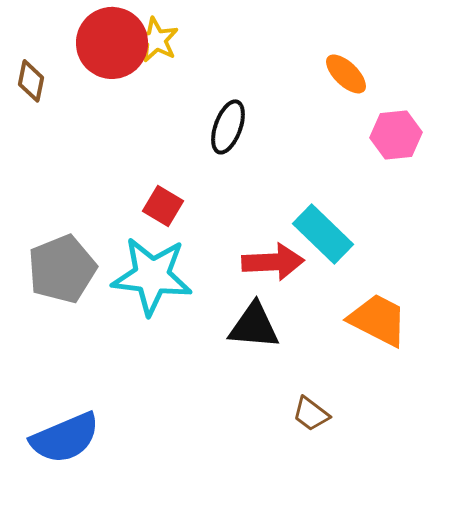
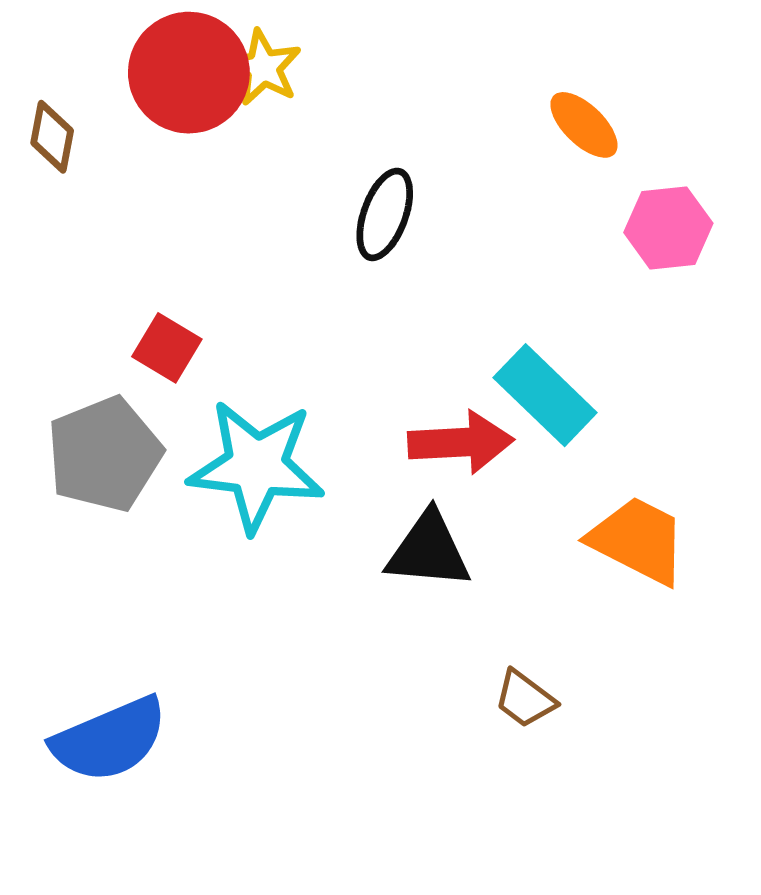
red square: (163, 206) -> (167, 348), moved

